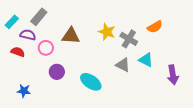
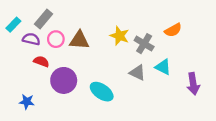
pink circle: (46, 48) -> (56, 39), moved
red semicircle: (18, 52) -> (41, 61), moved
purple circle: (57, 72) -> (64, 80), size x1.5

